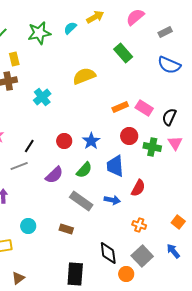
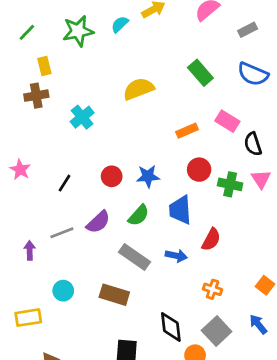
green rectangle: (123, 53) -> (200, 73), moved
pink rectangle: (144, 108) -> (227, 121), moved
black semicircle: (169, 117) -> (253, 144), turned -42
blue star: (91, 141) -> (148, 176), turned 30
gray line: (19, 166) -> (62, 233), moved
brown rectangle: (66, 229) -> (114, 295), size x1.5

